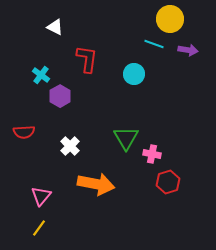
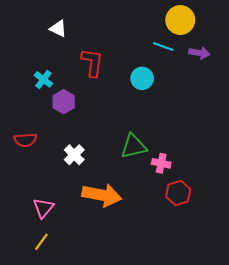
green triangle: (126, 138) -> (134, 146), turned 48

